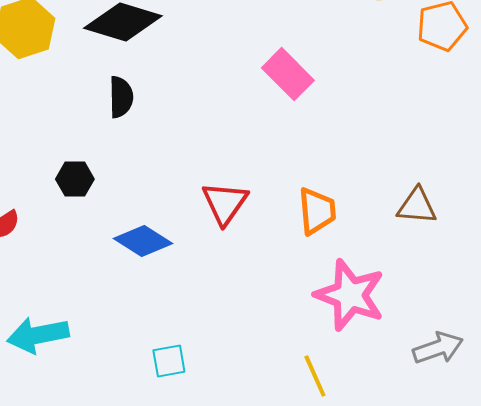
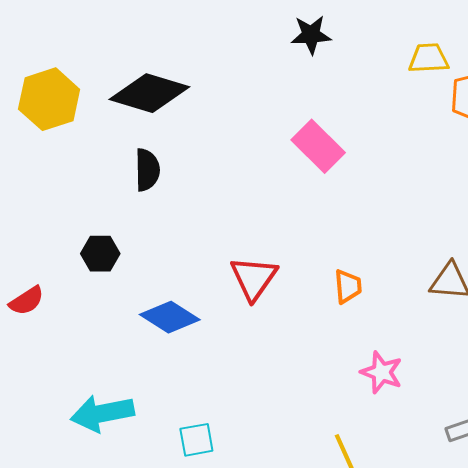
orange trapezoid: (317, 211) -> (348, 286), size x0.7
pink star: (350, 295) -> (382, 372), size x0.6
cyan arrow: (38, 335) -> (102, 413), moved

